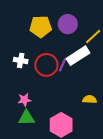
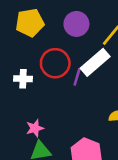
yellow pentagon: (41, 27) -> (30, 23), moved
red circle: (46, 65) -> (55, 63), moved

